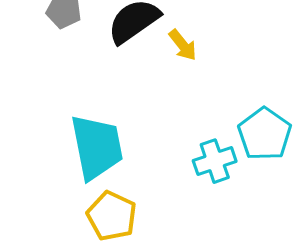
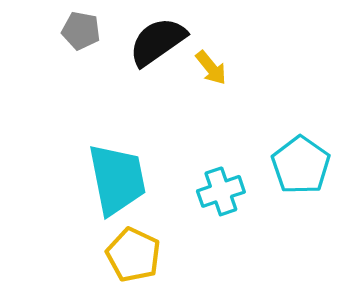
cyan cross: (215, 161) -> (221, 191), moved

